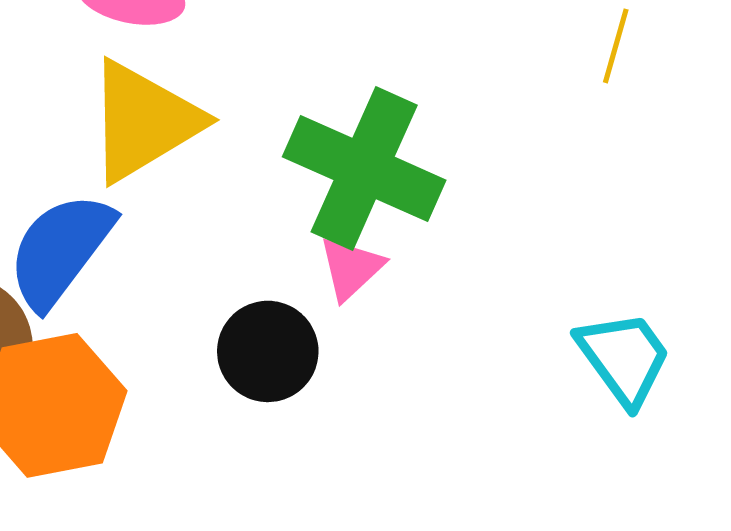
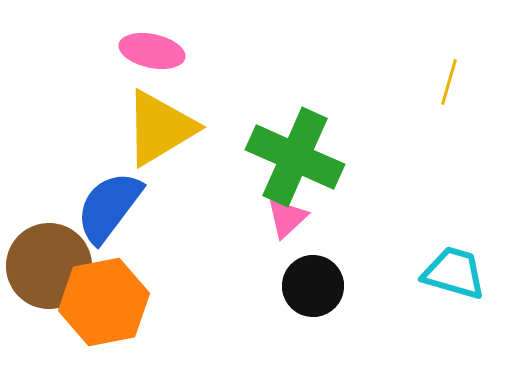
black circle: (268, 351) -> (313, 286), moved
cyan trapezoid: (624, 358) -> (454, 273), turned -38

